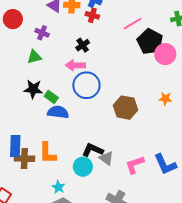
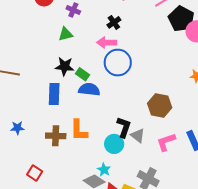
brown hexagon: (125, 108) -> (160, 106), moved
blue rectangle: (15, 146) -> (54, 94), moved
black L-shape: (93, 150) -> (124, 127), turned 85
cyan star: (58, 187) -> (104, 170), moved

